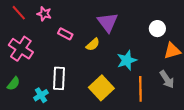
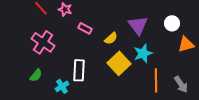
purple triangle: (108, 22) -> (138, 25), moved
gray arrow: (167, 79) -> (181, 84), moved
yellow square: (101, 88) -> (119, 63), moved

